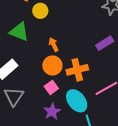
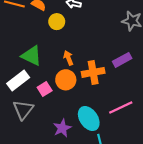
green triangle: (19, 32) -> (32, 56), moved
orange cross: (77, 70) -> (93, 72), moved
pink square: (51, 87) -> (45, 89), moved

